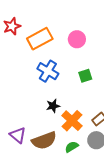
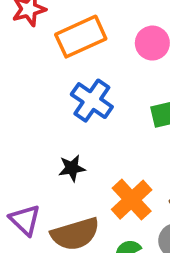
black star: (53, 106) -> (72, 168), moved

